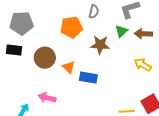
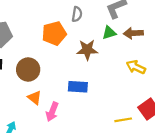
green triangle: (121, 31) -> (109, 33), turned 32
orange triangle: (69, 67) -> (35, 98), moved
pink arrow: (47, 98) -> (52, 112), moved, turned -78

